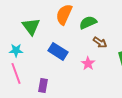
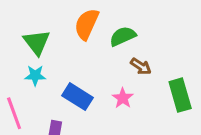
cyan star: (16, 50) -> (35, 75), moved
blue rectangle: (58, 51) -> (77, 97), moved

